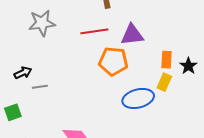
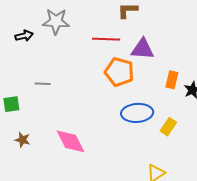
black arrow: (23, 73) -> (24, 36), moved
yellow rectangle: (164, 82) -> (168, 127), moved

